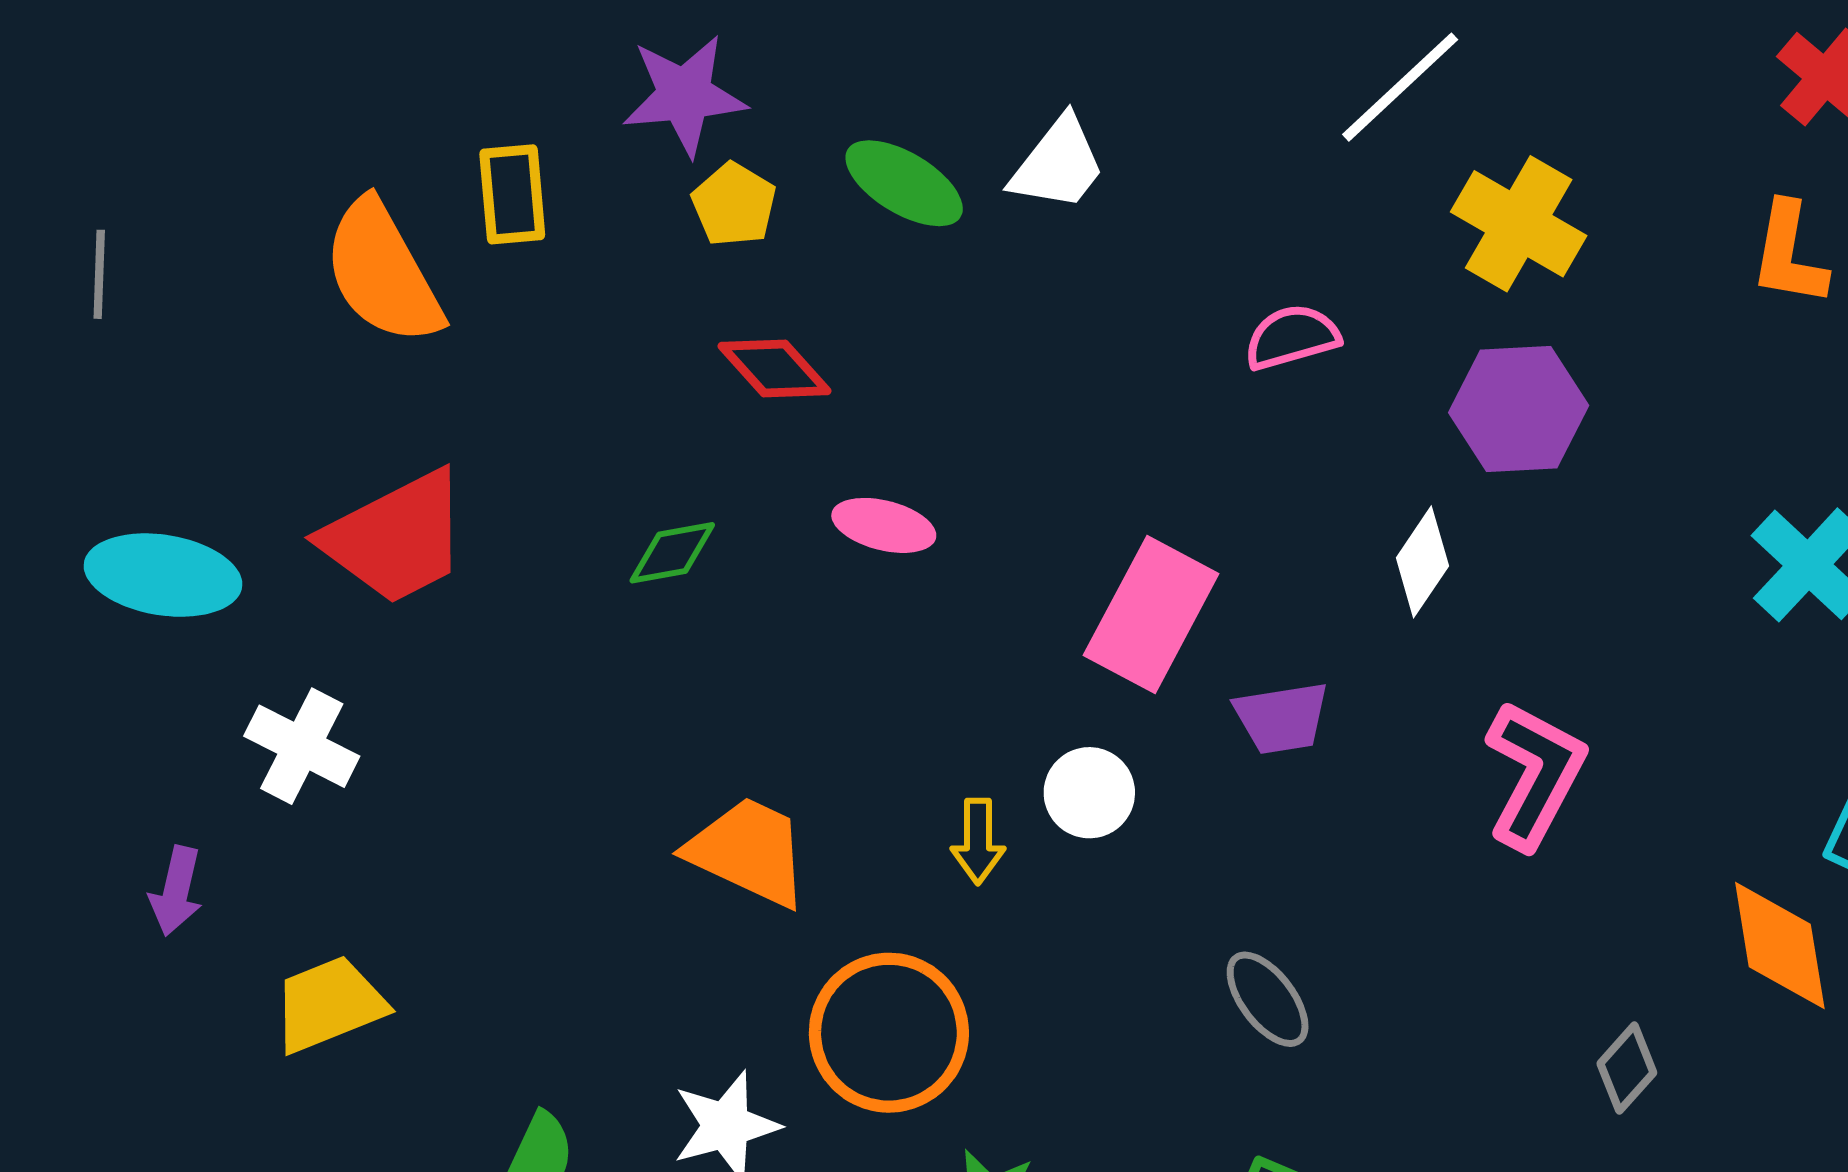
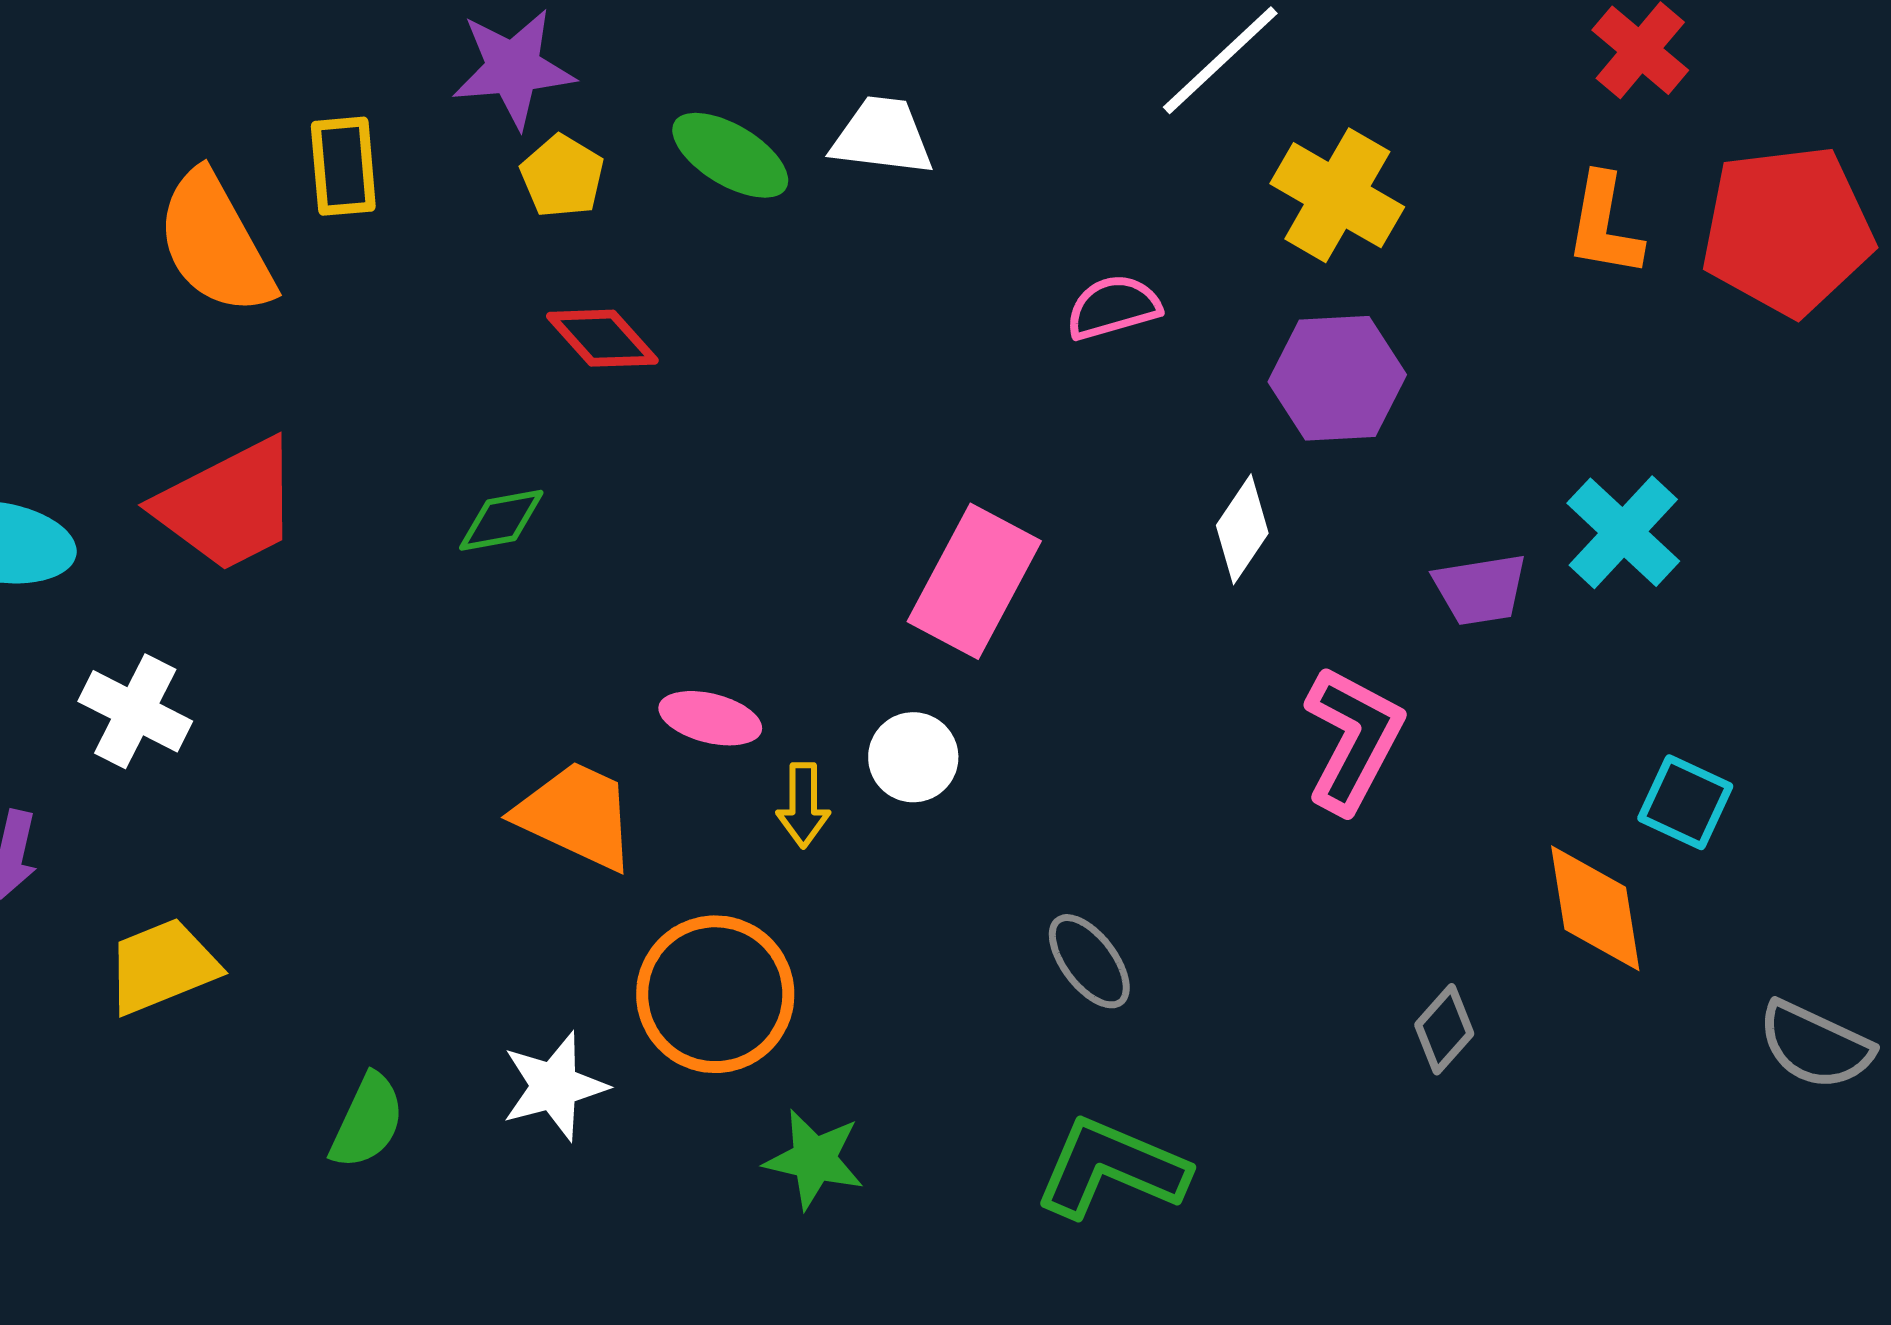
white trapezoid: (1058, 164) -> (882, 136), turned -121
pink ellipse: (884, 525) -> (710, 718), moved
purple trapezoid: (1282, 718) -> (1480, 589), moved

